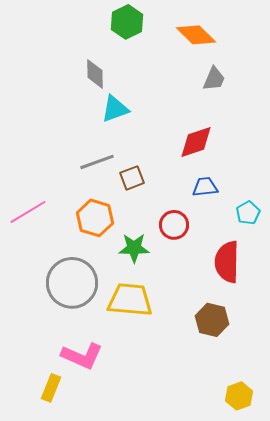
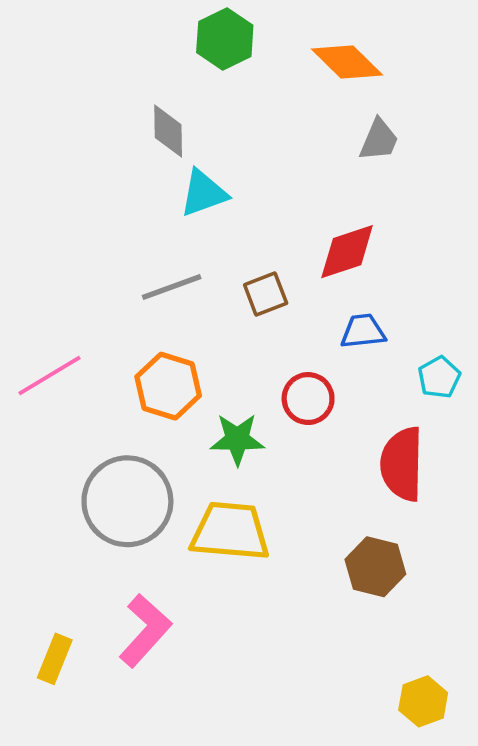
brown square: (132, 178) -> (266, 294), moved
pink L-shape: (82, 356) -> (145, 631), turned -72
yellow rectangle: (51, 388) -> (55, 659), moved

